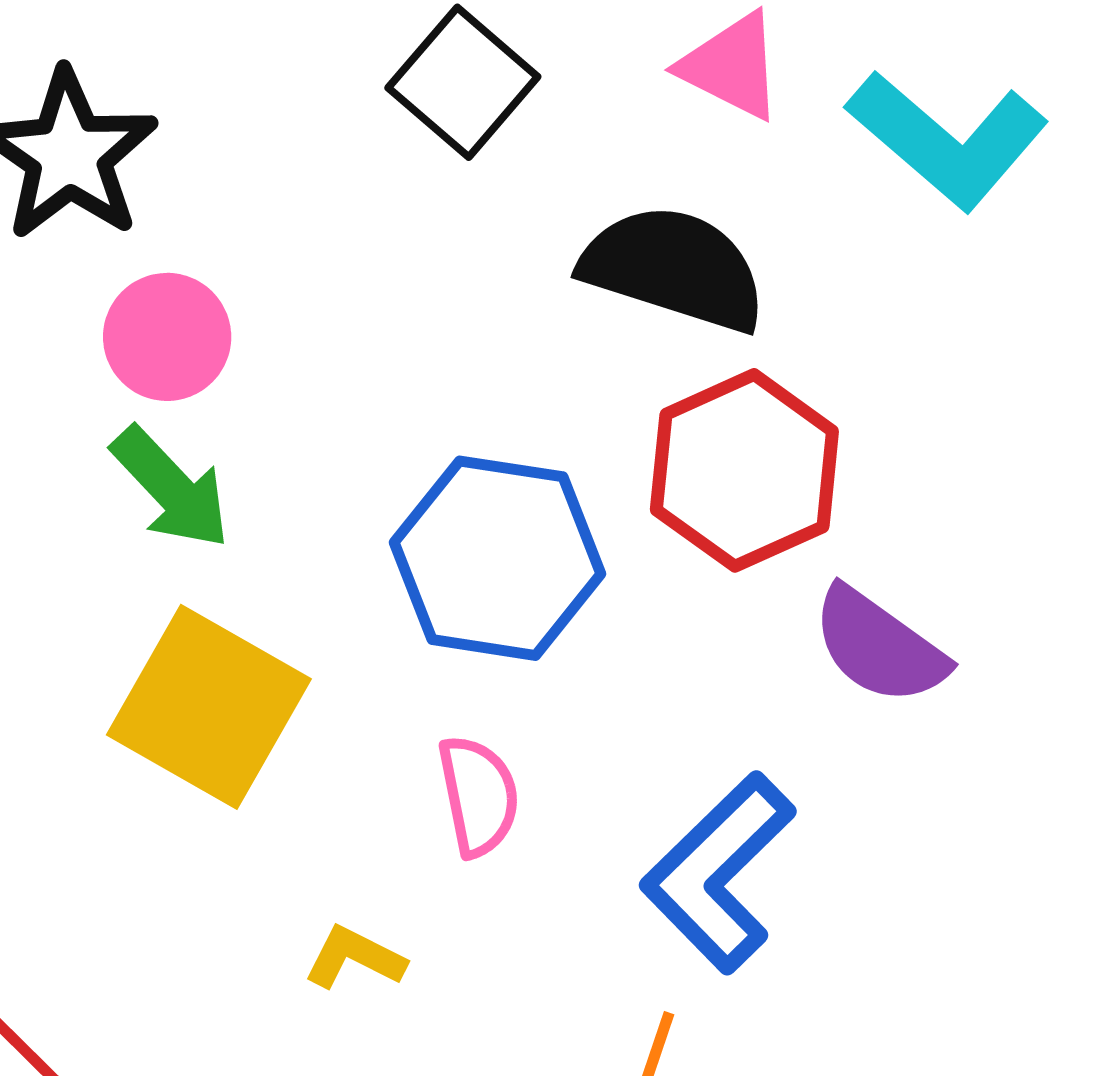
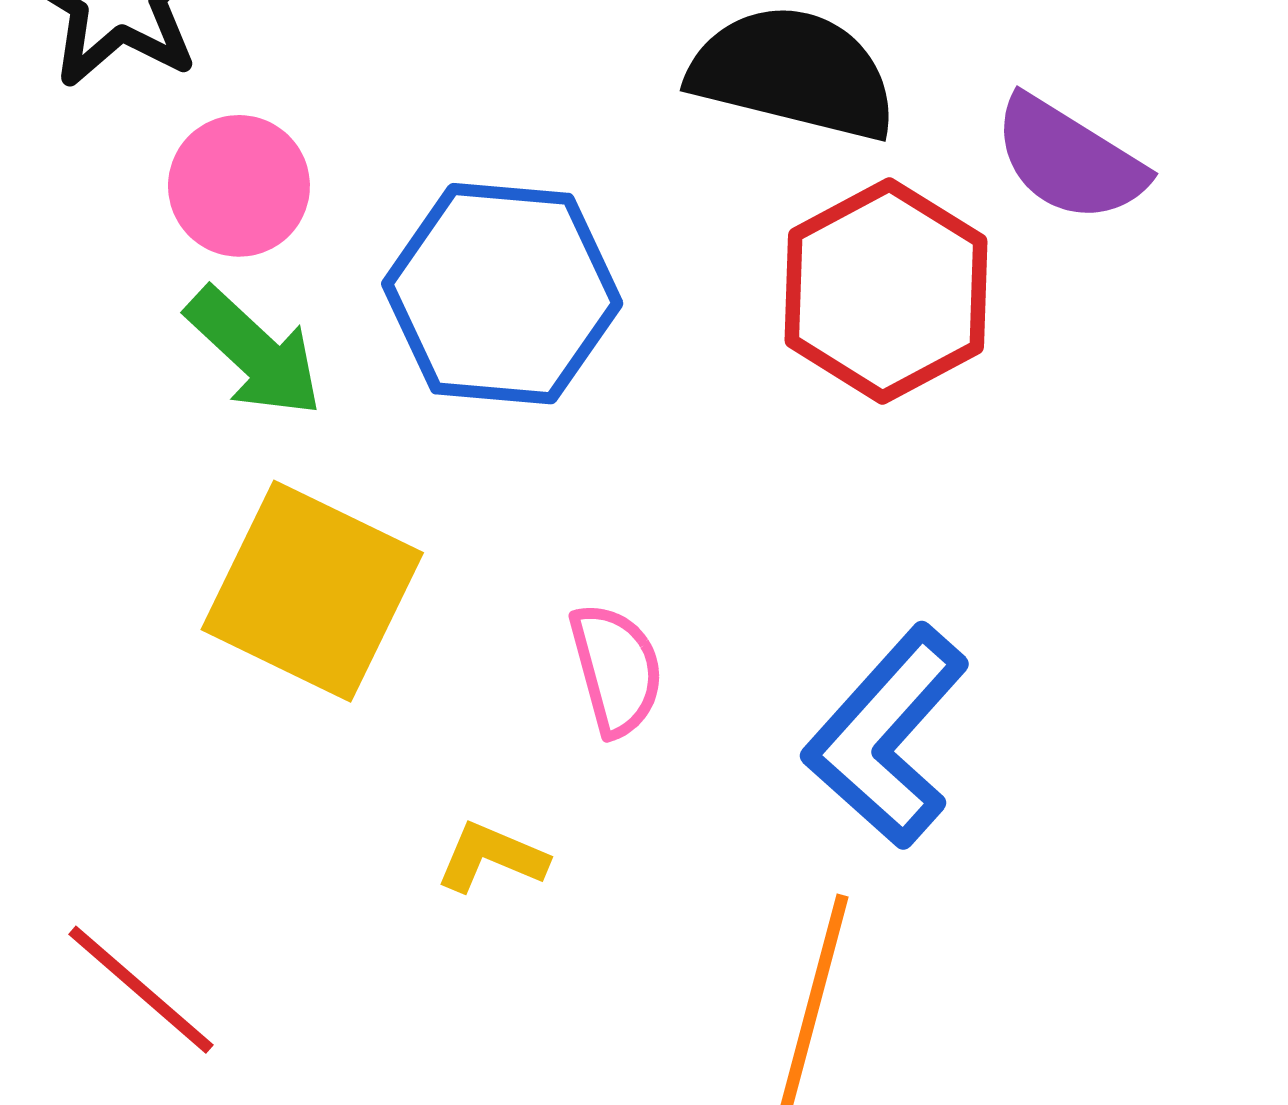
blue hexagon: (497, 558) -> (502, 294), moved
purple semicircle: (879, 646) -> (1069, 159), moved

